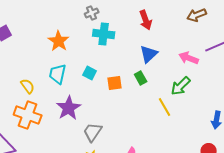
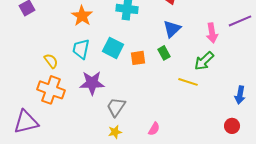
pink arrow: (189, 58) -> (212, 33), turned -120
cyan square: (90, 73) -> (113, 48), size x1.5
yellow line: (165, 107) -> (188, 82), turned -42
purple star: (69, 108) -> (92, 83), turned 30

